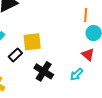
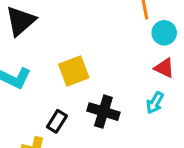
black rectangle: (15, 55) -> (57, 121), moved

